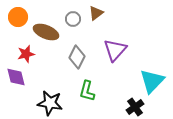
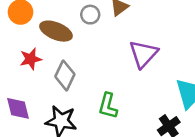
gray diamond: (77, 57) -> (65, 75), moved
purple diamond: (16, 77) -> (18, 108), moved

